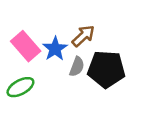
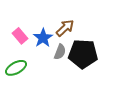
pink rectangle: (26, 46) -> (20, 36), size x0.7

